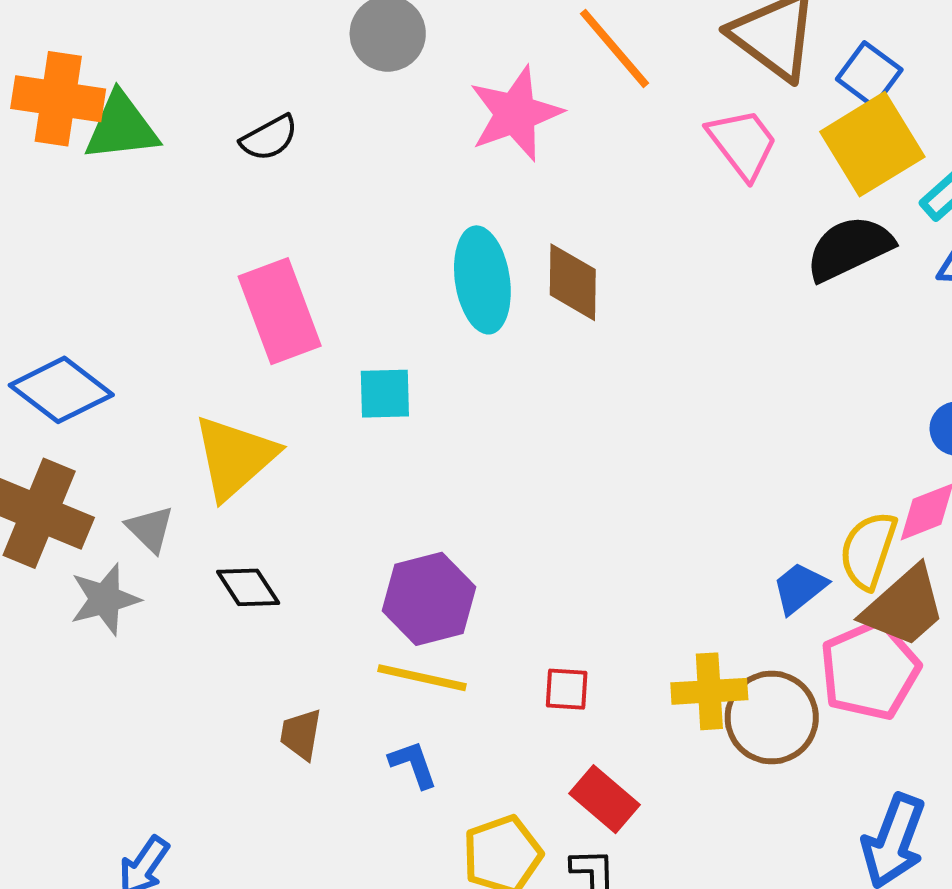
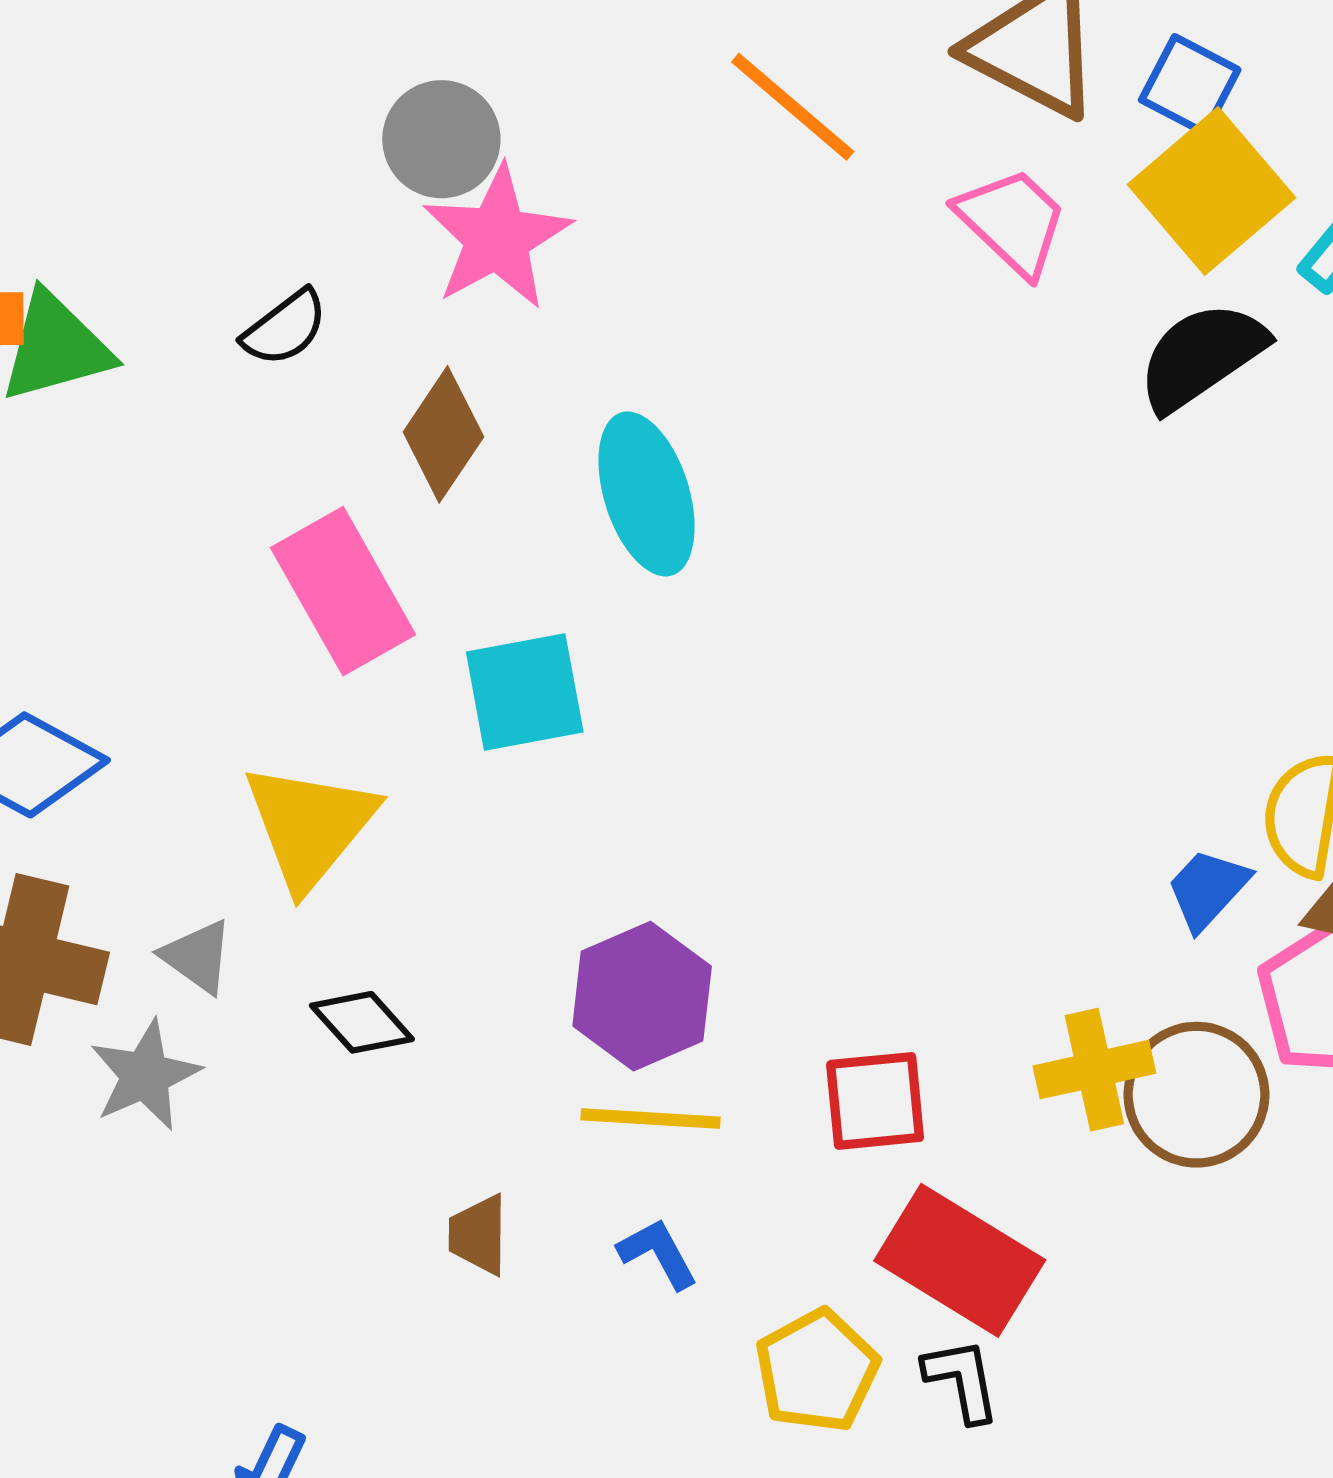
pink star: (515, 114) -> (497, 238), moved
brown diamond: (573, 282) -> (443, 434), moved, turned 42
cyan square: (385, 394) -> (525, 692), size x1.4
red square: (567, 689) -> (875, 1101), size x1.5
red rectangle: (604, 799) -> (960, 1260), size x1.5

